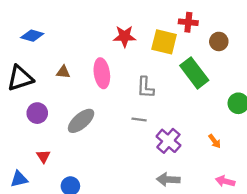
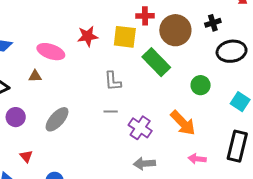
brown circle: (219, 41) -> (175, 30), size x1.8
pink ellipse: (102, 73) -> (51, 52), moved, turned -56
orange arrow: (215, 141) -> (183, 123), size x2.0

